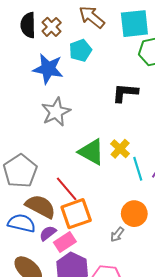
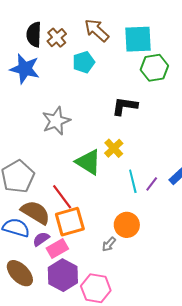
blue star: (48, 69) -> (25, 69), moved
yellow cross: (120, 149) -> (114, 148), moved

